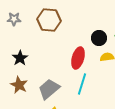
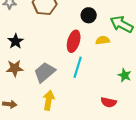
black circle: (99, 38) -> (89, 15), moved
brown star: (19, 85) -> (15, 68), turned -30

